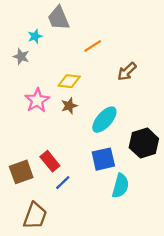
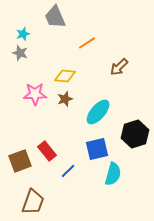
cyan star: (35, 36) -> (23, 34), moved
pink star: (37, 100) -> (35, 94), turned 30
blue line: (63, 183) -> (68, 171), moved

